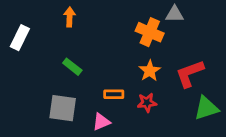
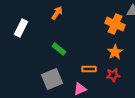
orange arrow: (70, 17) -> (57, 13), turned 32
gray square: (63, 108) -> (52, 79), turned -30

